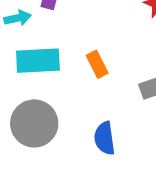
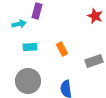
cyan rectangle: (38, 61) -> (30, 47), size x0.6

